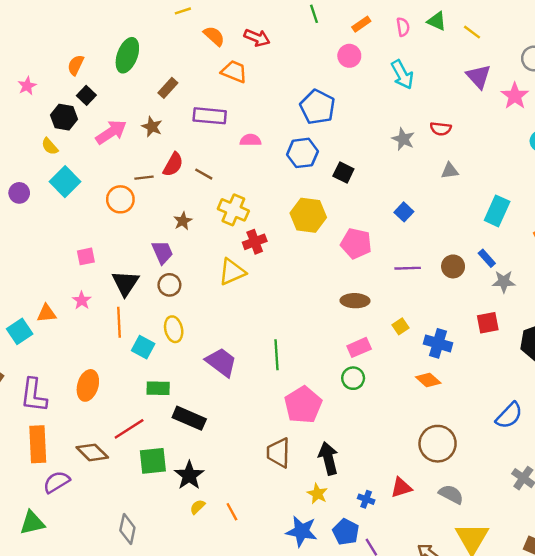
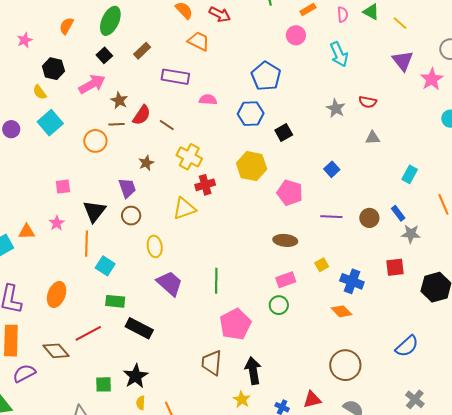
black square: (86, 95) -> (104, 55), moved
brown star: (152, 127) -> (119, 100), moved
black square: (343, 173) -> (284, 133), turned 30
cyan rectangle: (497, 211) -> (410, 174), size x0.7
yellow ellipse: (174, 329) -> (155, 246), moved
green square: (153, 461) -> (103, 384), moved, size x0.7
yellow semicircle: (198, 507) -> (141, 403), turned -48

